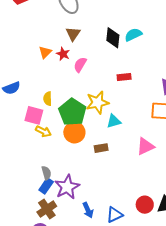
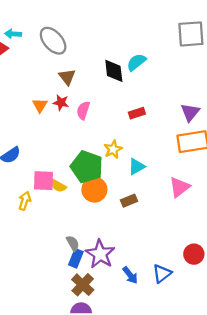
yellow semicircle: (48, 99) -> (58, 186), moved, turned -48
yellow star: (97, 102) -> (113, 149), size x0.7
yellow arrow: (43, 131) -> (25, 201), moved, turned -84

